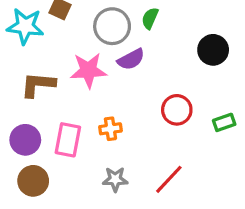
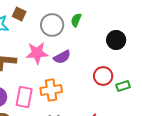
purple semicircle: (131, 59) -> (62, 57), moved
red circle: (177, 110) -> (103, 76), moved
orange cross: (110, 129) -> (51, 90), size x1.5

